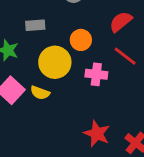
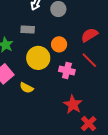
yellow semicircle: (40, 93) -> (27, 88), moved
red star: (97, 134) -> (73, 104), moved

